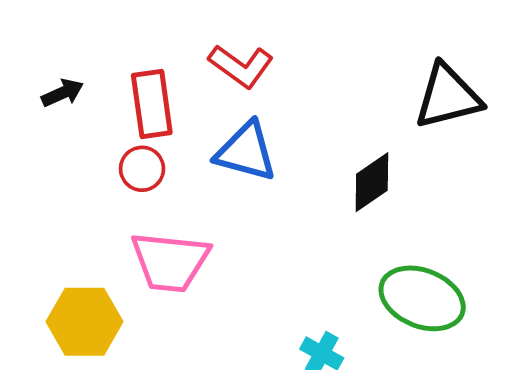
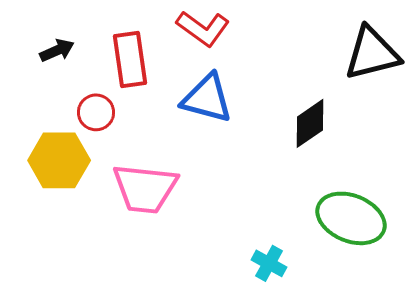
red circle: (142, 169) -> (96, 112), moved
yellow hexagon: (85, 322) -> (59, 160), moved

